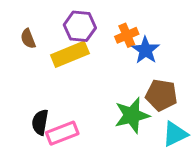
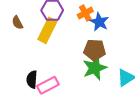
yellow rectangle: (70, 54) -> (47, 30), turned -35
brown pentagon: (161, 95) -> (95, 50), moved

